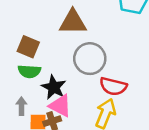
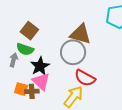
brown triangle: (73, 22) -> (80, 34), moved
gray arrow: (21, 106) -> (14, 60), moved

